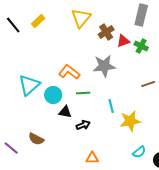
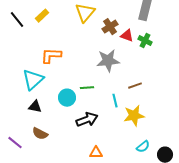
red triangle: (123, 41) -> (127, 36), turned 40
orange L-shape: (69, 72) -> (51, 56), moved, turned -35
brown line: (148, 84) -> (135, 86), moved
cyan circle: (53, 95) -> (67, 98), moved
black triangle: (65, 112) -> (35, 107), moved
black arrow: (83, 125) -> (87, 120), size x1.5

